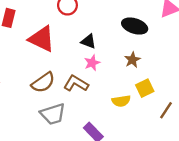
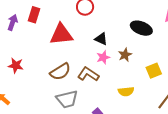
red triangle: (42, 39) -> (61, 34), turned -35
brown star: (132, 60) -> (125, 55), moved
yellow square: (145, 88) -> (154, 71), moved

